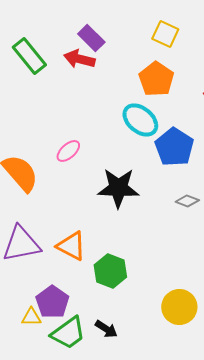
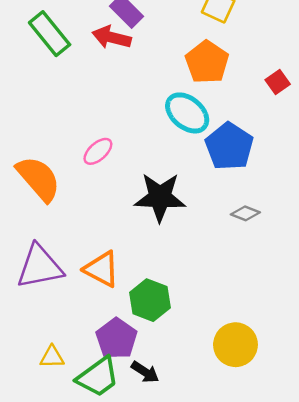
purple pentagon: (52, 302) -> (117, 339), moved

